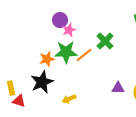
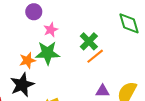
purple circle: (60, 20) -> (34, 12), moved
orange line: (84, 55) -> (95, 56), moved

